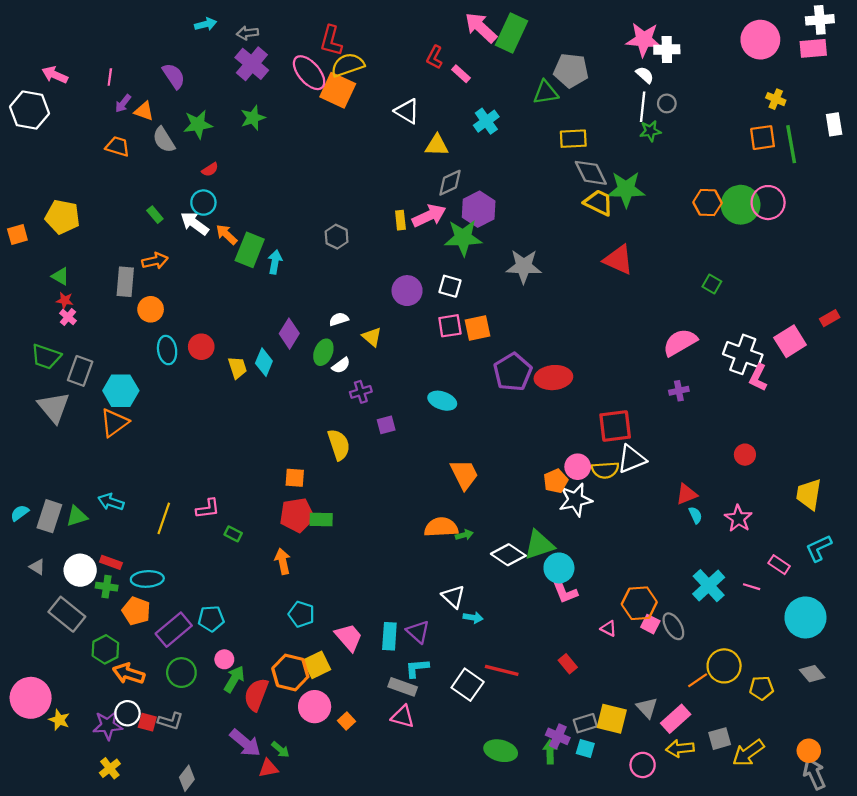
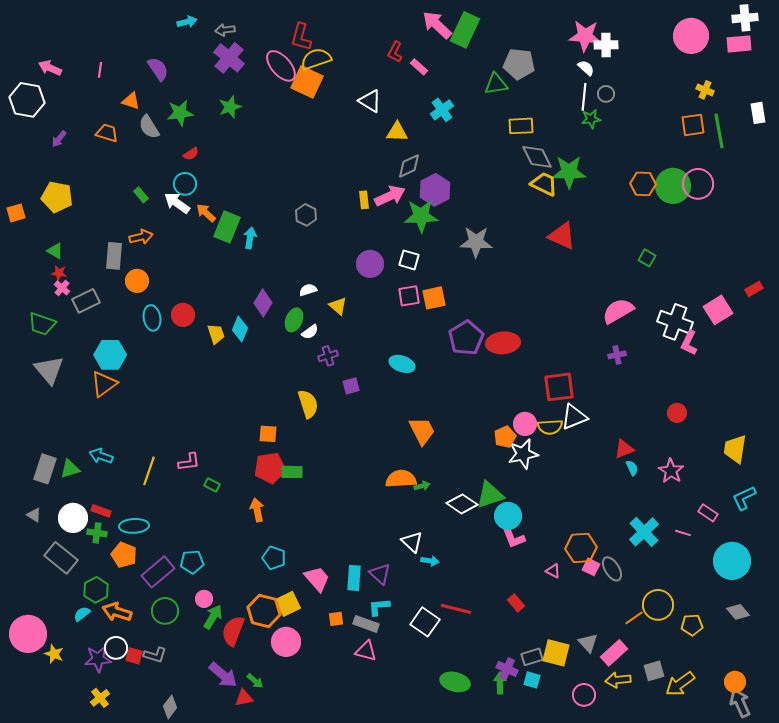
purple arrow: (123, 103) -> (59, 139), moved
gray rectangle: (80, 371) -> (86, 301), moved, turned 44
cyan semicircle: (20, 513) -> (82, 614), moved
orange square: (346, 721) -> (336, 619), moved, turned 35

